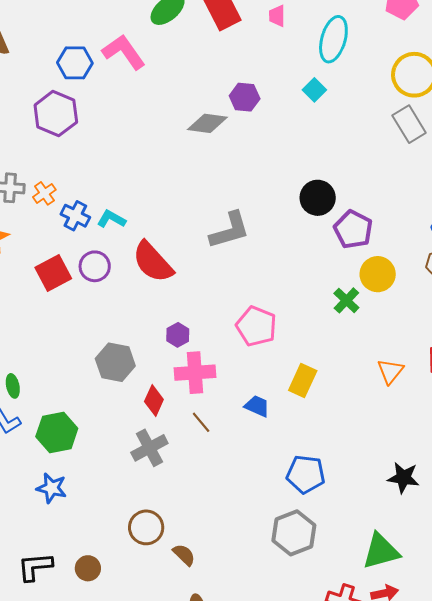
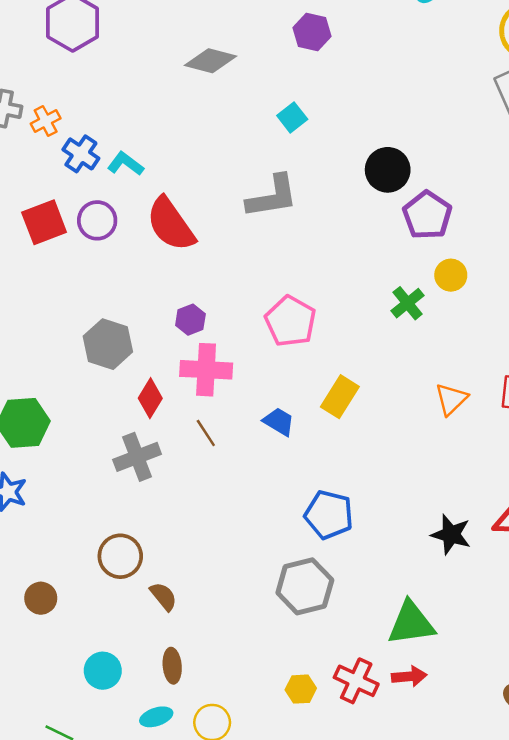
cyan square: (314, 90) -> (292, 117), moved
gray diamond: (207, 123) -> (211, 61), moved
yellow circle: (378, 274) -> (451, 275), size x0.7

